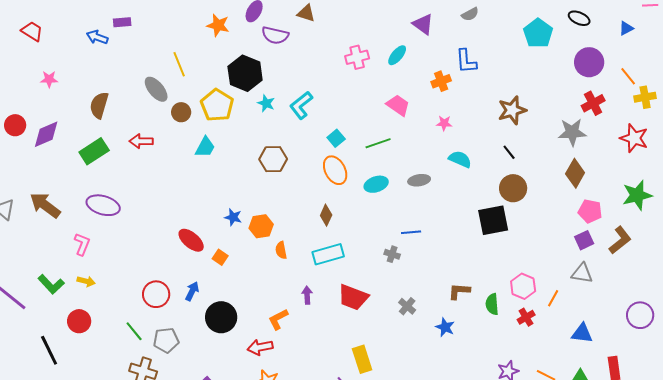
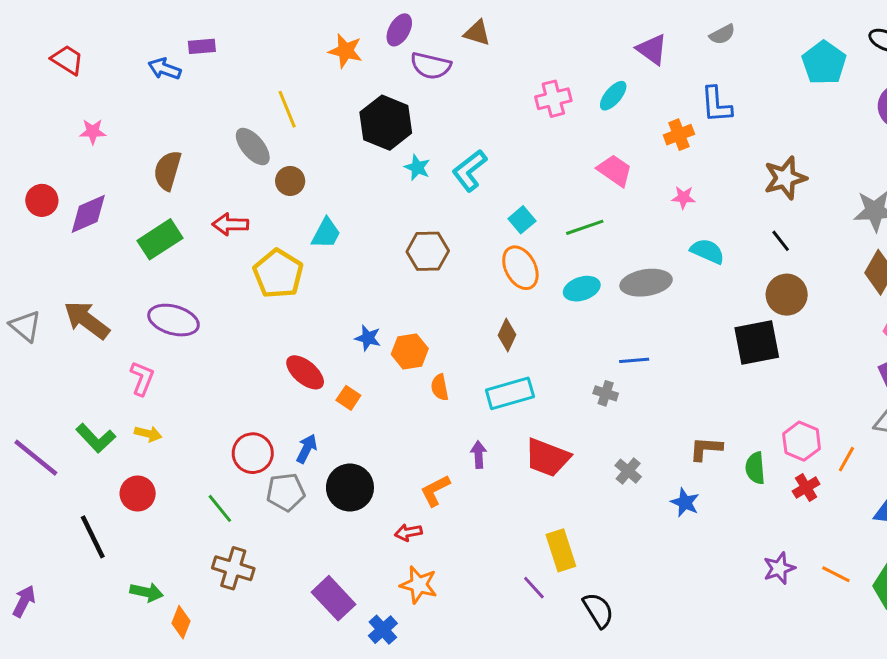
yellow pentagon: (217, 105) -> (278, 274), moved
gray ellipse: (419, 180) -> (646, 283), size x1.5
gray pentagon: (166, 340) -> (286, 492), moved
red arrow: (260, 347) -> (408, 532), size x0.7

